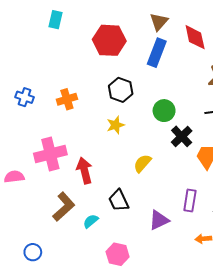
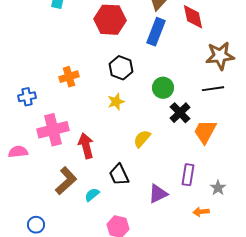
blue cross: (25, 97) -> (27, 97), moved, turned -30

